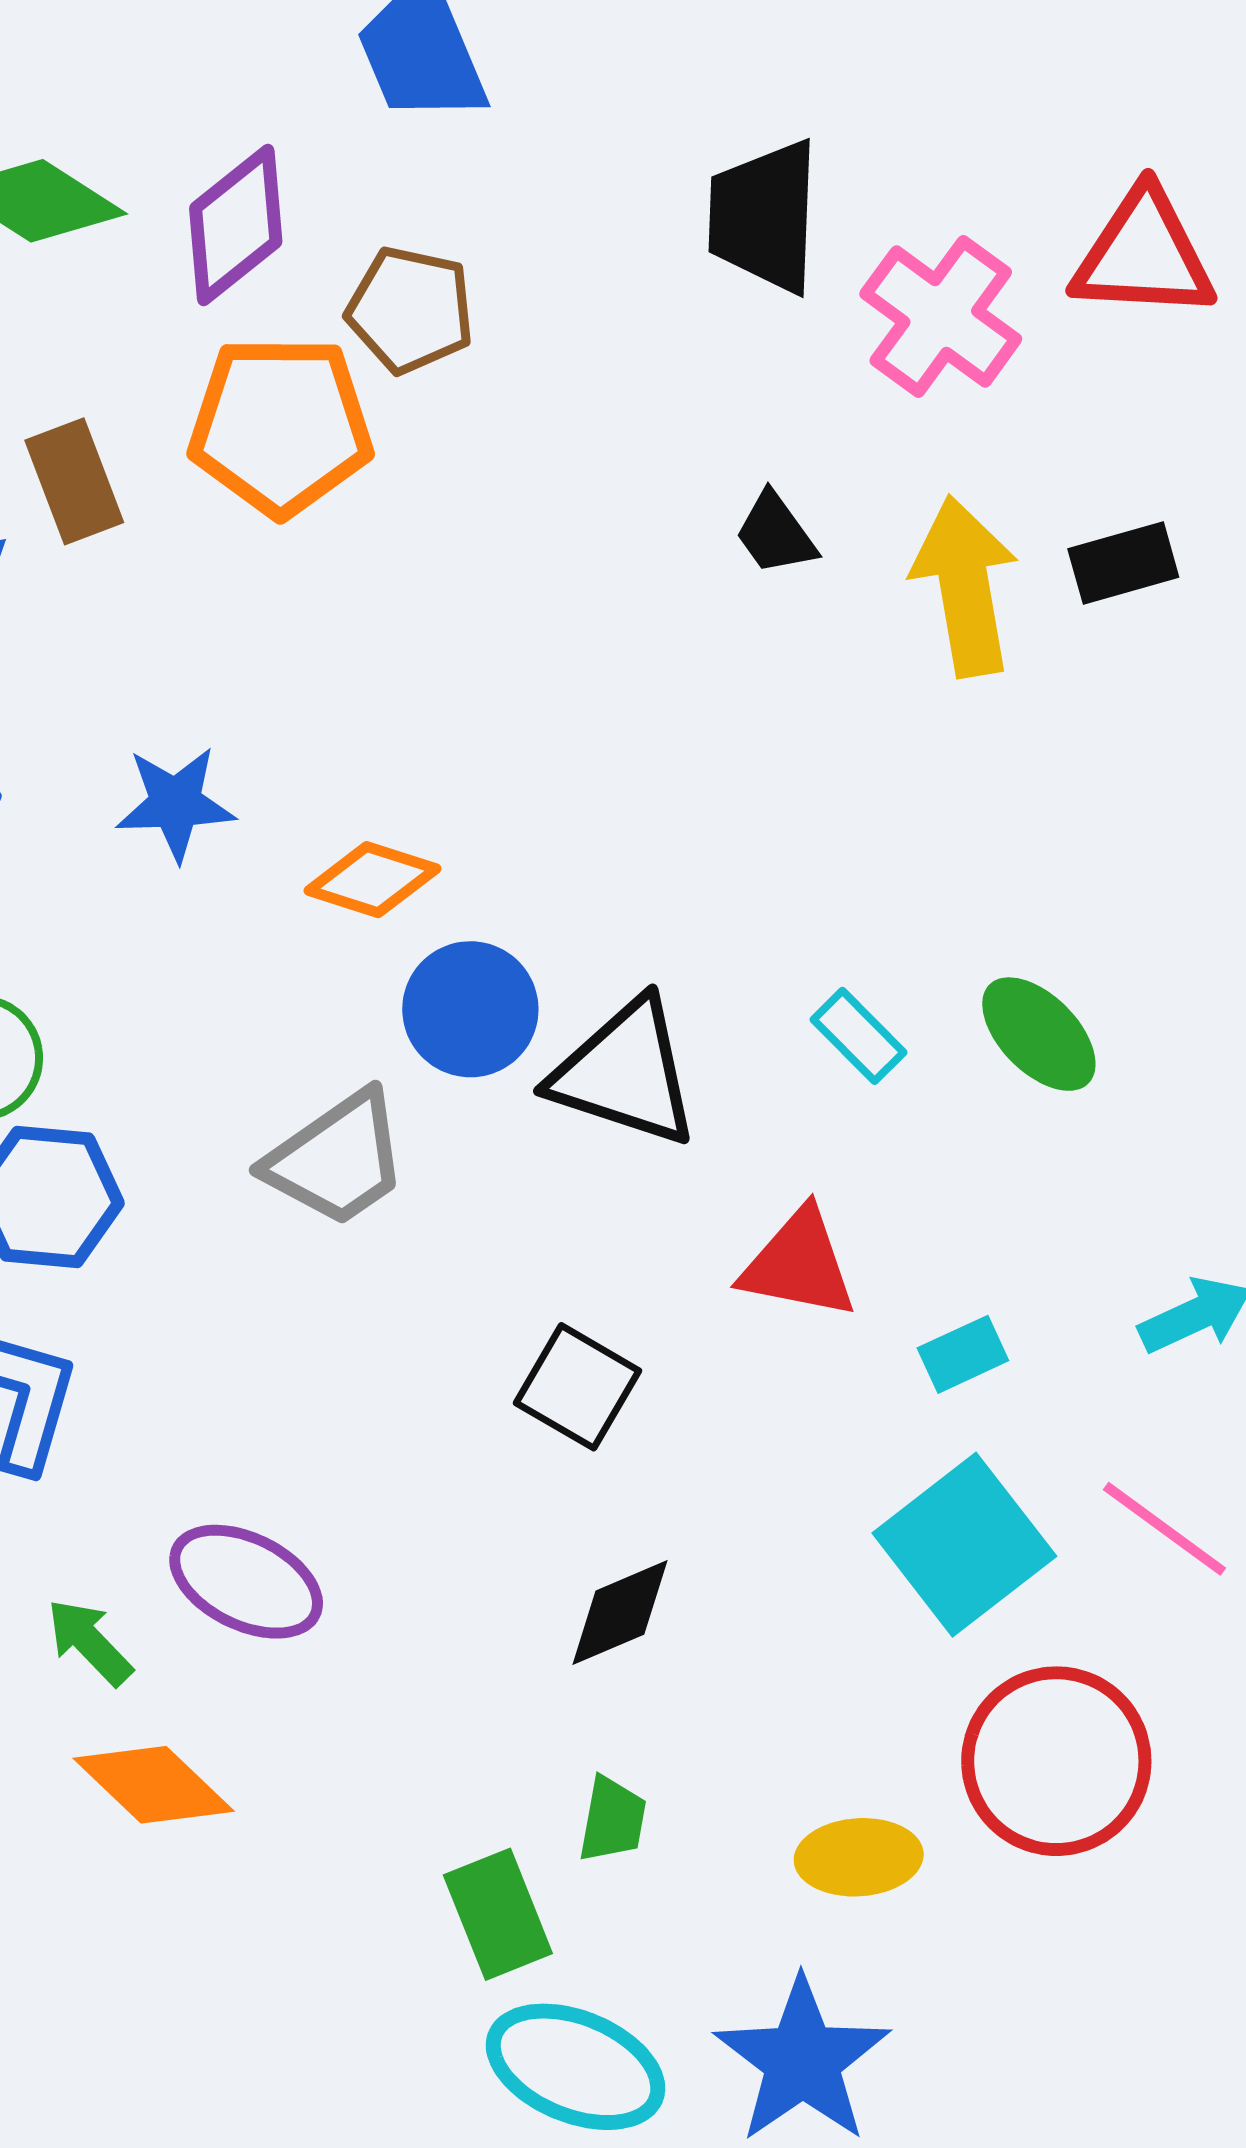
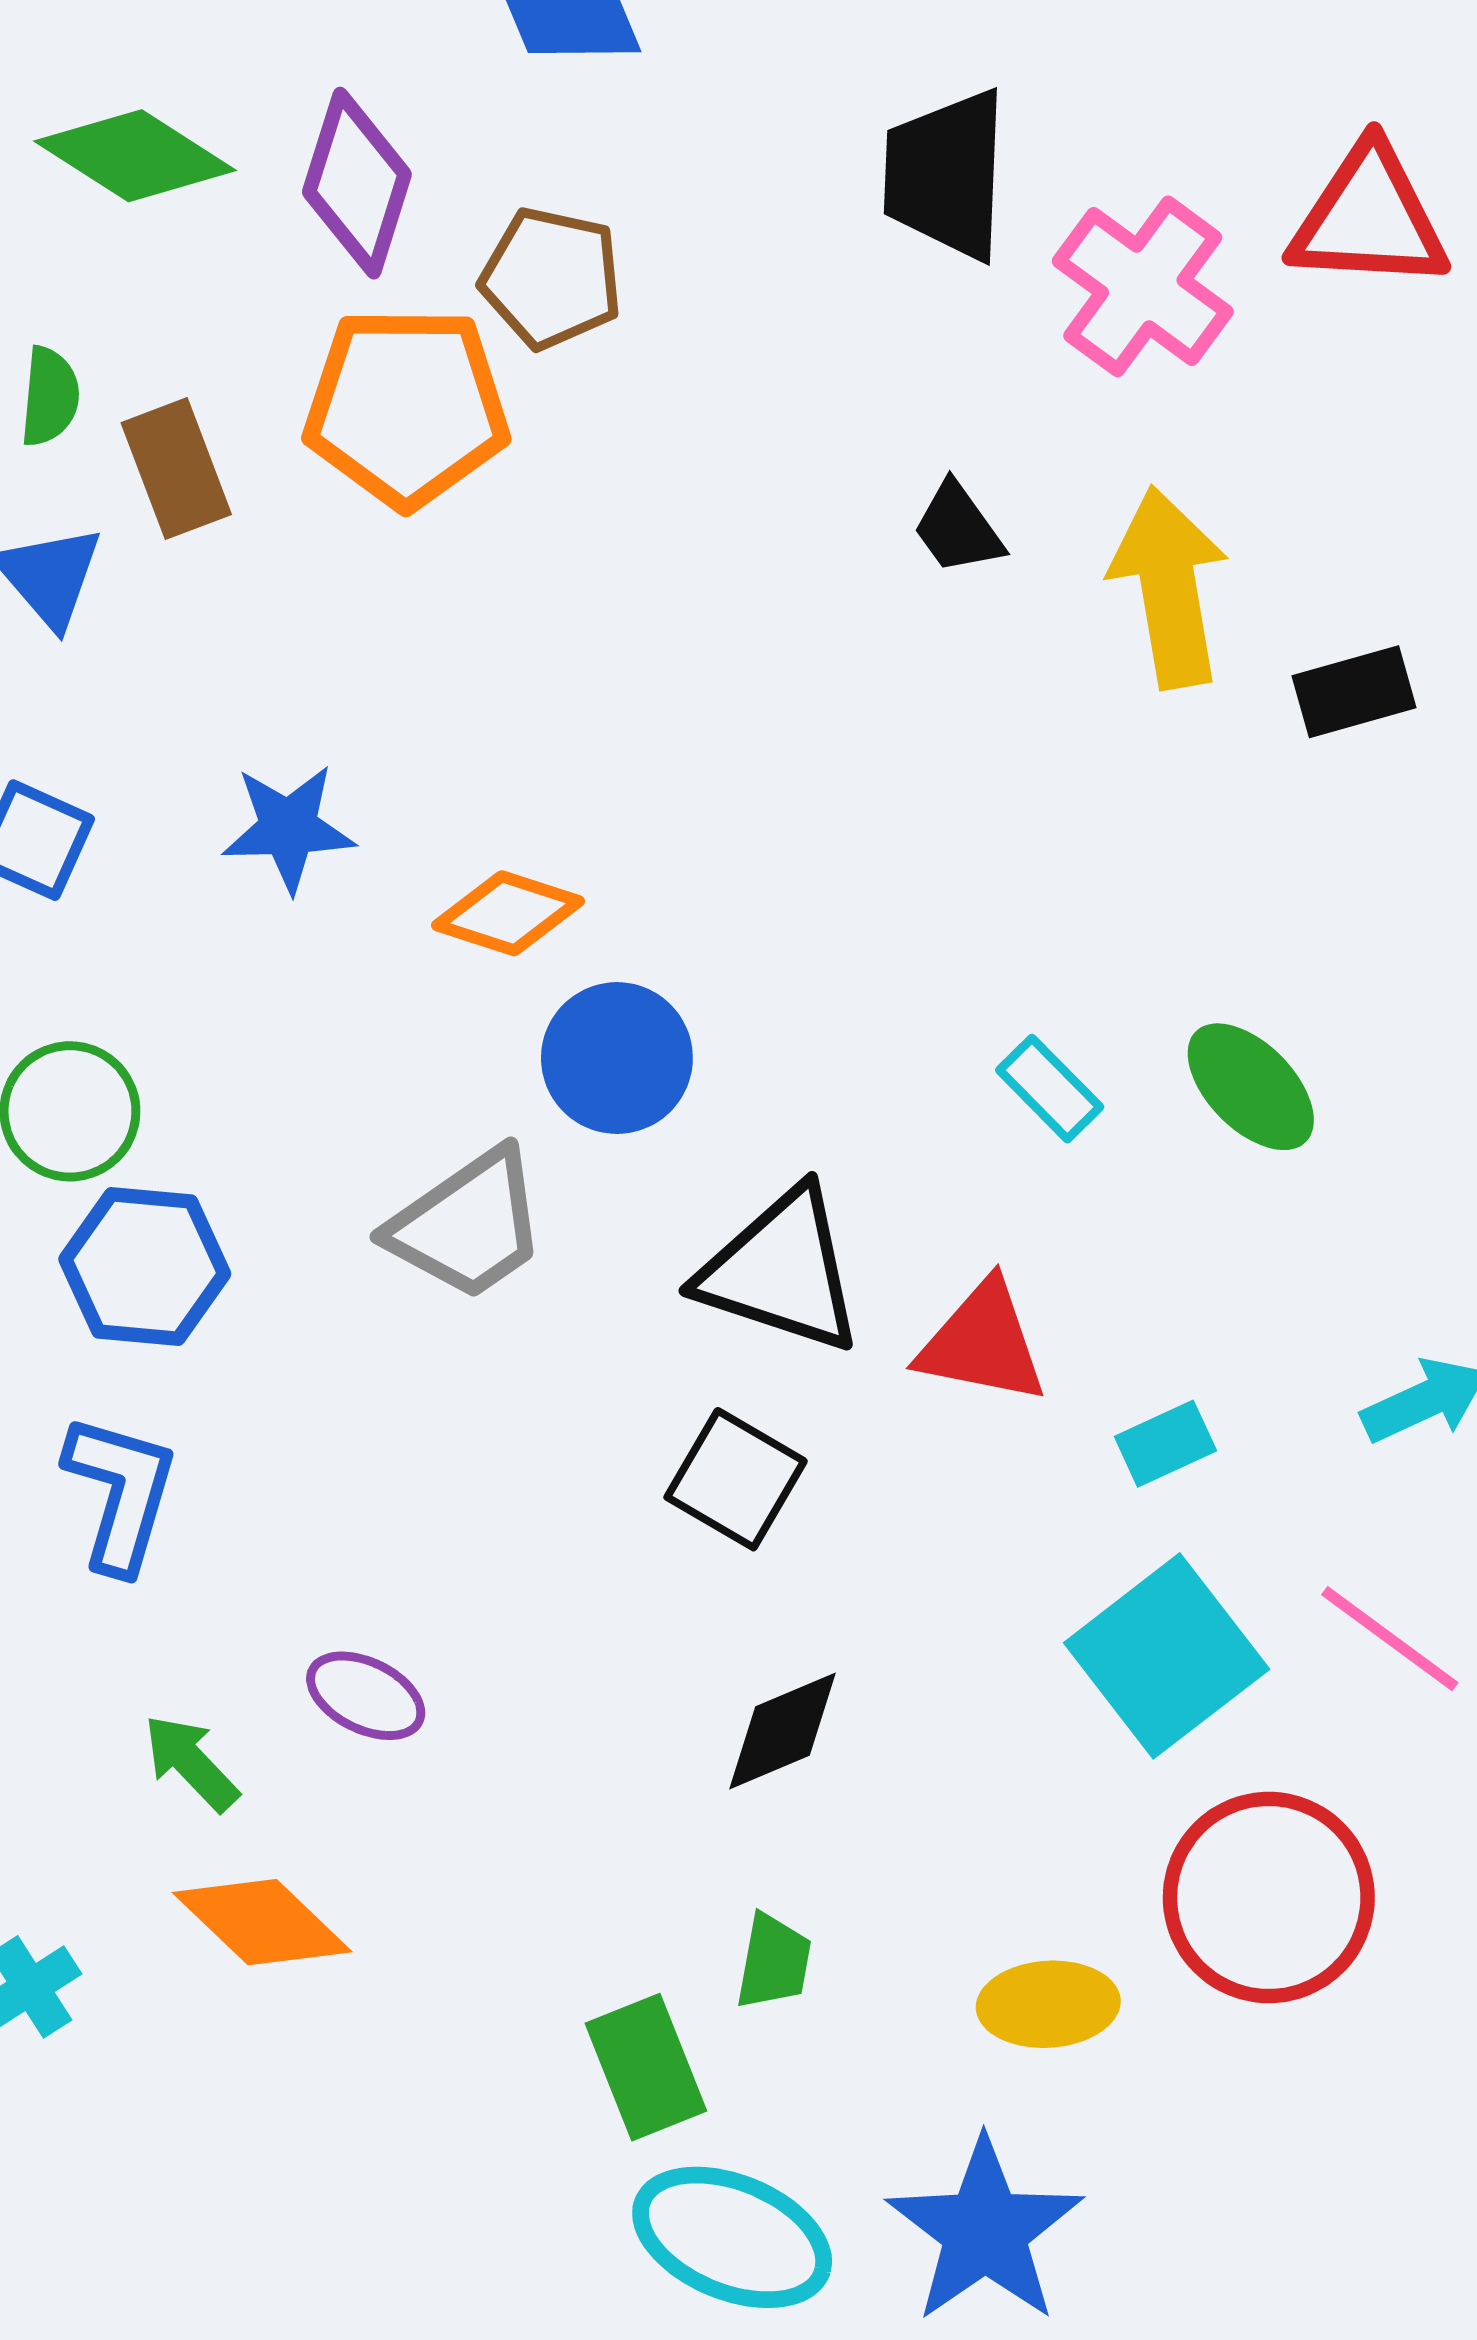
purple diamond: (236, 225) -> (357, 183), turned -34
black rectangle: (1123, 563) -> (1354, 692), moved
black triangle: (625, 1073) -> (781, 1271), moved
purple ellipse: (246, 1582) -> (366, 1696), size x0.7

